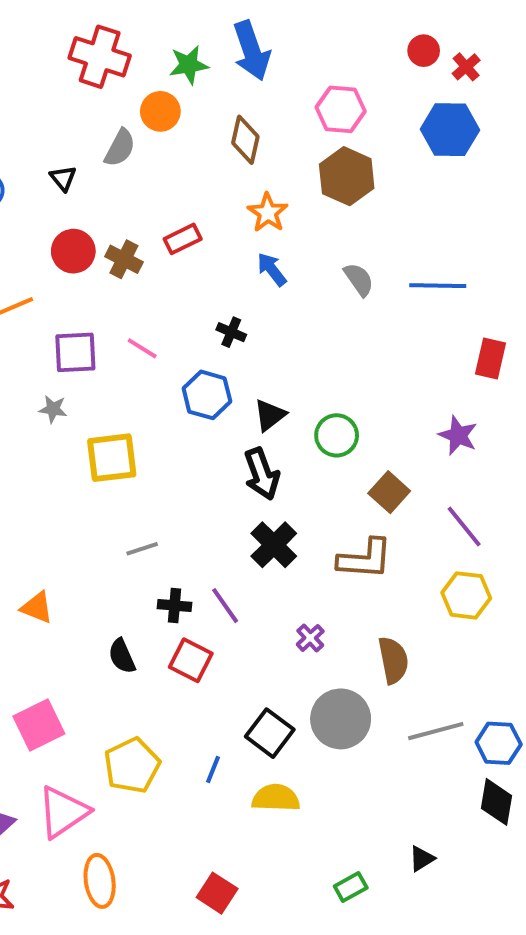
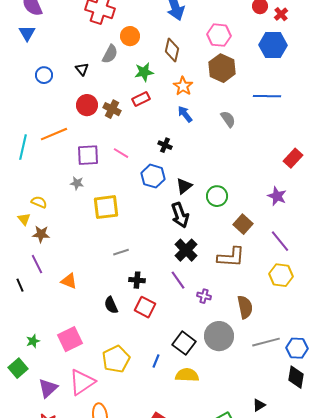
green star: (189, 65) -> (144, 72), moved
blue line: (438, 286) -> (267, 96), moved
red rectangle: (490, 358) -> (293, 158), turned 30
purple line: (225, 606) -> (178, 280), moved
purple cross: (310, 638) -> (204, 296), turned -32

